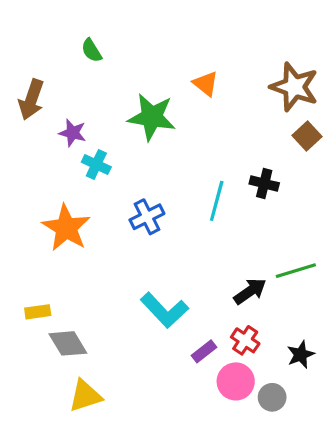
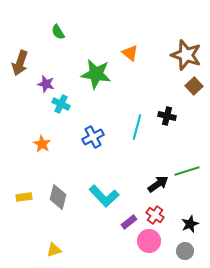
orange star: (66, 228) -> (42, 144), size x0.6
gray diamond: (68, 343) -> (58, 197), moved, turned 45
yellow triangle: (85, 396) -> (54, 250), size x0.7
gray circle: (272, 397) -> (185, 251), moved

